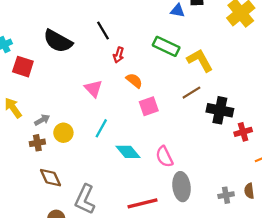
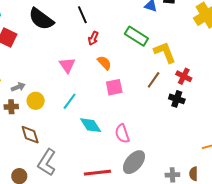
brown line: (191, 93) -> (154, 80), turned -30
black cross: (220, 110) -> (177, 99), size x0.7
red cross: (243, 132) -> (184, 76), moved, turned 35
brown diamond: (50, 178) -> (30, 135), moved
gray ellipse: (181, 187) -> (134, 162), turned 40

